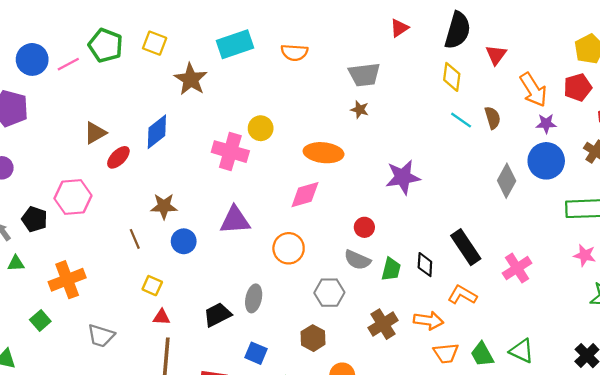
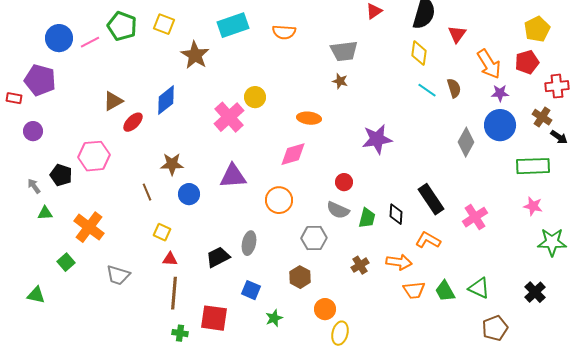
pink cross: (230, 152) -> (229, 117), turned 32
orange ellipse: (324, 153) -> (309, 118), size x0.7
orange cross: (67, 280) -> (89, 227), turned -32
brown cross: (383, 324) -> (360, 265), size x0.7

